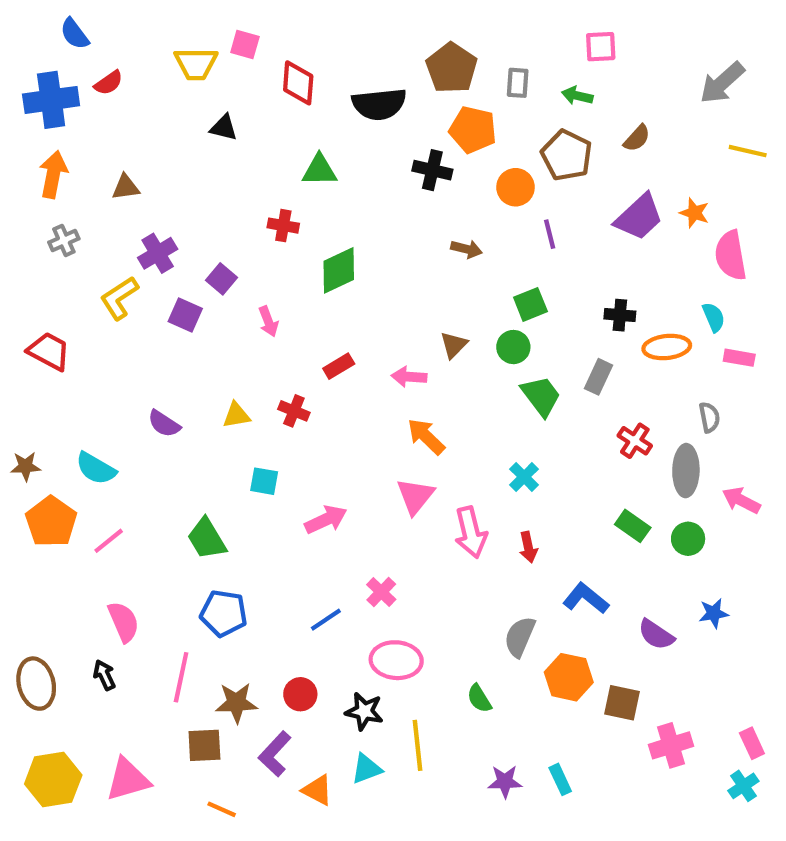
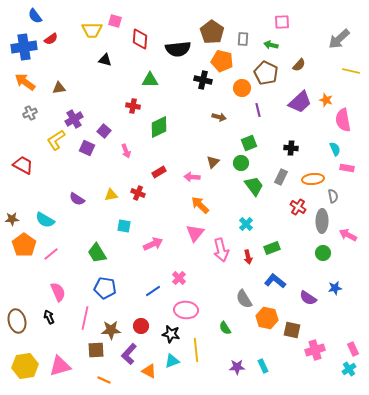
orange arrow: (53, 174) -> (25, 82), turned -65
orange ellipse: (667, 347) -> (313, 179), moved
green rectangle: (633, 526) -> (272, 248), moved, turned -56
gray semicircle: (520, 637) -> (244, 299), turned -54

